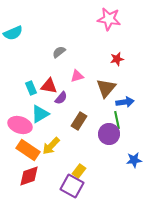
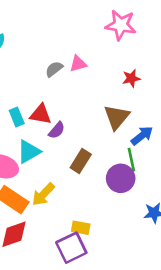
pink triangle: (77, 76) -> (78, 64), moved
blue arrow: (125, 102) -> (142, 136), turned -30
yellow rectangle: (79, 171) -> (81, 228), turned 64
purple square: (72, 186) -> (71, 248), turned 35

